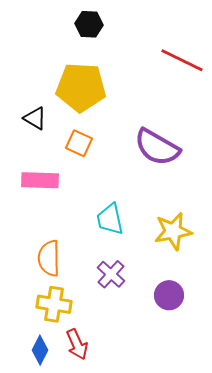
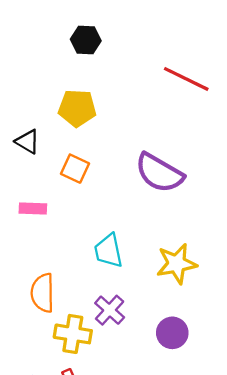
yellow pentagon: (81, 87) -> (77, 108), size x0.7
pink rectangle: (40, 180) -> (33, 209), size x0.7
yellow cross: (54, 304) -> (73, 334), moved

